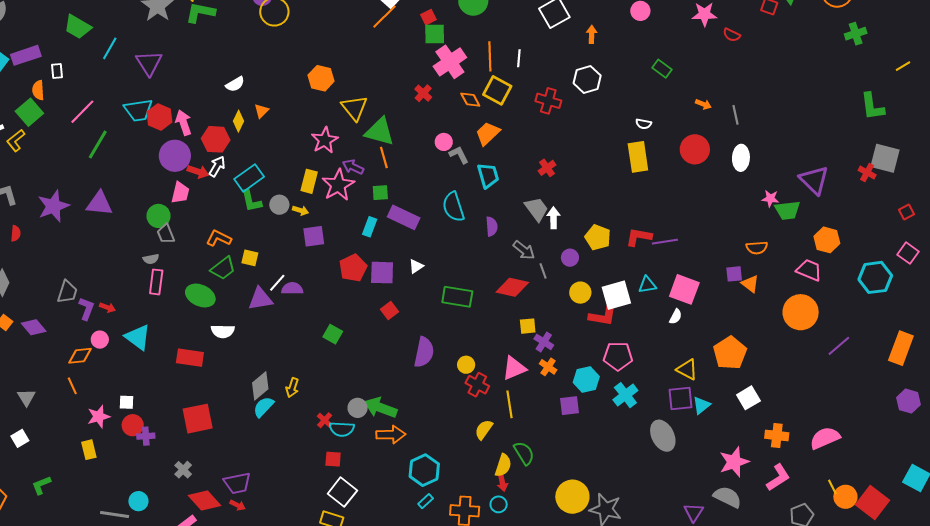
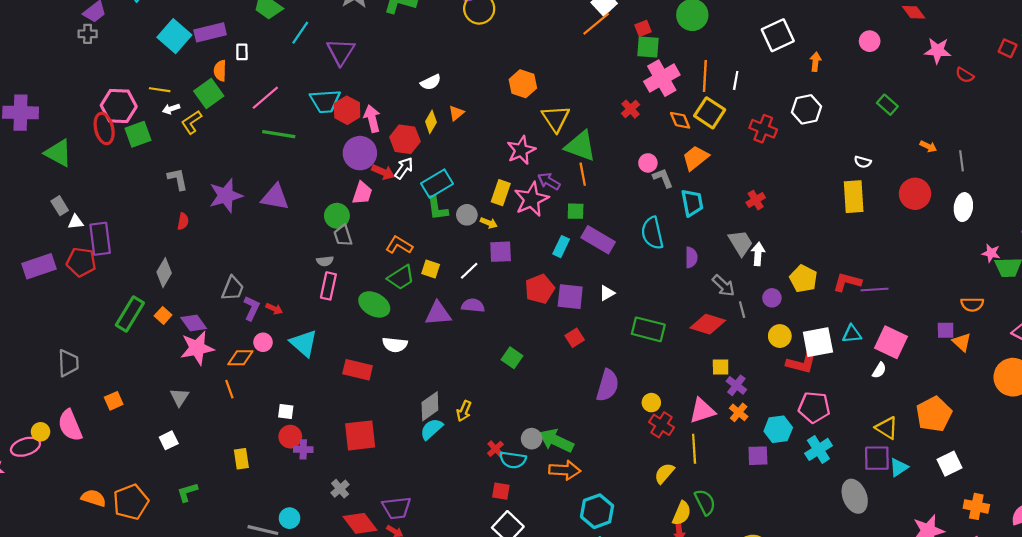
green line: (98, 145) -> (279, 134), turned 64
white line: (277, 283) -> (469, 271), moved
pink star: (99, 417) -> (197, 348), moved, size x1.4

